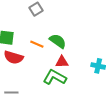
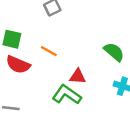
green semicircle: (58, 41) -> (114, 52), moved

